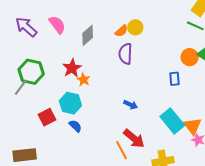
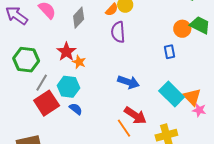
gray line: (21, 87) -> (42, 83), moved
blue arrow: (131, 105) -> (128, 82), size x1.5
red square: (47, 117) -> (47, 103), size x1.4

